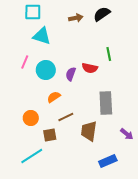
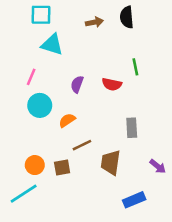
black semicircle: (102, 14) -> (127, 17), turned -60
cyan circle: (46, 70) -> (40, 105), moved
purple semicircle: (71, 74) -> (77, 84), moved
gray rectangle: (106, 103) -> (132, 128), size x0.7
orange circle: (31, 118) -> (35, 165), moved
cyan line: (32, 156) -> (24, 194), moved

